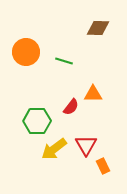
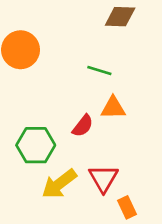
green line: (64, 61) -> (99, 70), moved

